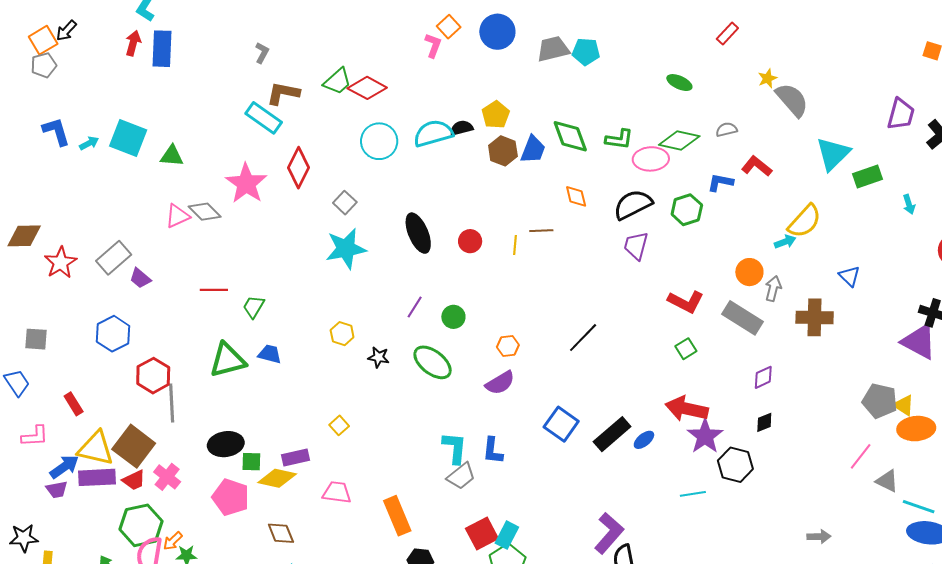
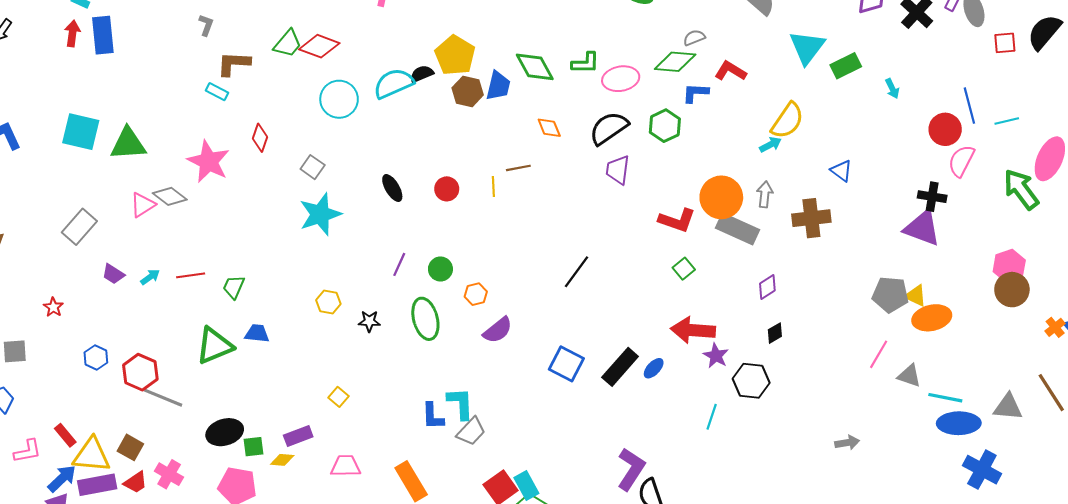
yellow pentagon: (496, 115) -> (455, 55), size x1.4
cyan rectangle: (264, 118) -> (217, 92), size x0.6
green diamond: (679, 141) -> (675, 62), moved
cyan arrow: (89, 143) -> (150, 277), moved
green triangle: (172, 156) -> (128, 144), size x1.5
red diamond: (299, 168) -> (260, 138), size x0.7
black ellipse: (418, 233) -> (392, 188), size x0.7
gray rectangle: (114, 258) -> (79, 227), moved
red star: (61, 263) -> (53, 307), moved, size x0.6
orange circle: (749, 272) -> (721, 197), moved, size x1.5
blue hexagon: (113, 334) -> (96, 358), moved, size x0.7
orange hexagon: (508, 346) -> (476, 294), moved
green ellipse: (433, 362) -> (425, 319), turned 45
gray line: (172, 403) -> (163, 398), turned -57
red rectangle: (74, 404) -> (65, 435), moved
purple star: (705, 436) -> (716, 356), size x0.7
brown square: (134, 446) -> (130, 447), size x0.6
blue L-shape: (493, 451) -> (433, 416), moved
yellow diamond: (277, 478) -> (282, 460), size x0.6
cyan line: (693, 494) -> (712, 417), turned -55
cyan rectangle: (507, 535) -> (526, 486), turned -48

